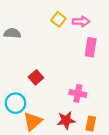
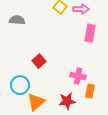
orange rectangle: (91, 124) -> (90, 91), moved

